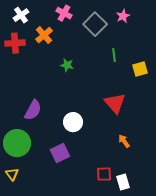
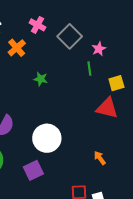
pink star: (123, 16) -> (99, 49), moved
red triangle: (115, 103) -> (107, 108), moved, turned -35
white circle: (73, 122) -> (47, 138), size x1.4

